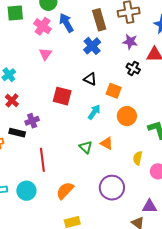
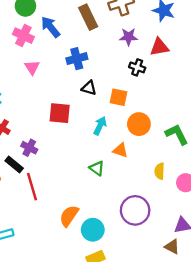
blue cross: (92, 46) -> (77, 59), moved, turned 36
purple cross: (32, 121) -> (29, 148), turned -32
black rectangle: (17, 133) -> (14, 164), turned 35
orange triangle: (107, 143) -> (120, 150), moved
red line: (42, 160) -> (32, 187), moved
cyan circle: (26, 191) -> (93, 230), moved
orange semicircle: (65, 191) -> (69, 216), moved

